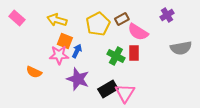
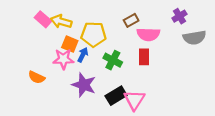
pink rectangle: (17, 18) -> (43, 19), moved
yellow pentagon: (98, 24) -> (93, 34), moved, turned 30
pink semicircle: (138, 32) -> (148, 34), turned -30
gray semicircle: (181, 48) -> (194, 38), moved
green cross: (116, 56) -> (113, 60), moved

